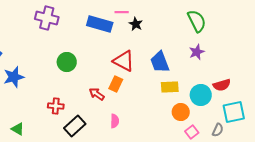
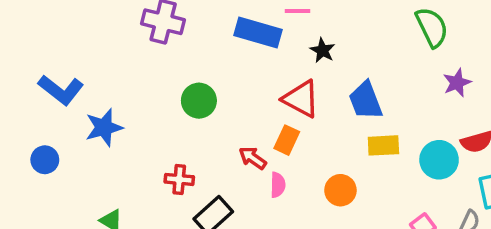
black star: (136, 24) -> (323, 50), moved
purple star: (197, 52) -> (457, 83), moved
orange circle: (181, 112) -> (340, 190), moved
pink semicircle: (115, 121) -> (278, 185), moved

